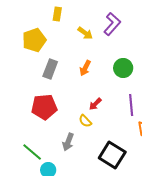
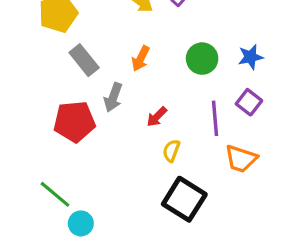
gray rectangle: (50, 69) -> (84, 60), turned -60
yellow semicircle: (85, 121) -> (171, 151), moved, turned 64
gray arrow: (68, 142) -> (113, 97), moved

